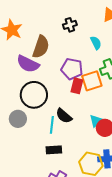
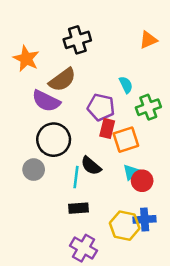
black cross: (70, 25) -> (77, 40), moved, size x1.5
cyan semicircle: (96, 43) -> (126, 85), moved
brown semicircle: (41, 47) -> (62, 80), turned 35
orange square: (92, 81) -> (126, 140), moved

